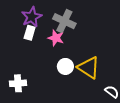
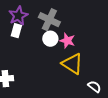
pink star: (56, 38) -> (67, 41), moved
white circle: (65, 66) -> (50, 39), moved

